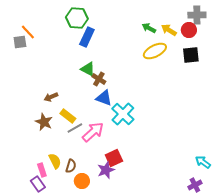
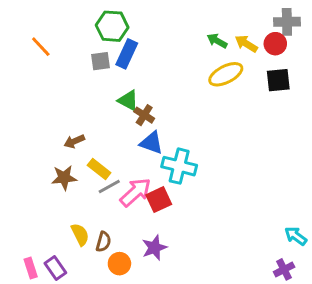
gray square: (20, 42) -> (101, 61), moved
cyan cross: (123, 114) -> (179, 166), turned -30
brown star: (44, 122) -> (64, 178), turned -30
red square: (114, 158) -> (159, 200), moved
pink rectangle: (42, 170) -> (31, 268), moved

